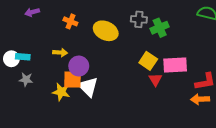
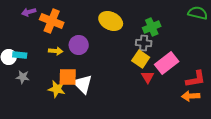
gray cross: (139, 19) -> (144, 43), moved
orange cross: (70, 21) -> (52, 21), moved, size x1.6
yellow ellipse: (106, 31) -> (111, 21), moved
pink rectangle: (175, 65) -> (167, 63), turned -35
purple circle: (79, 66) -> (79, 45), moved

